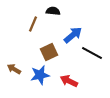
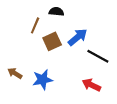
brown square: (49, 52) -> (52, 41), moved
red arrow: (69, 81) -> (91, 85), moved

